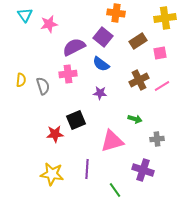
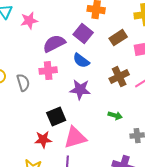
purple star: (100, 93) -> (80, 90), size x1.5
red star: (55, 134) -> (43, 140), moved
pink triangle: (112, 141) -> (75, 138), moved

